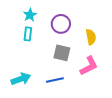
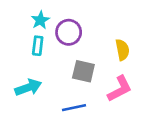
purple circle: (61, 24) -> (69, 32), moved
cyan arrow: (21, 79) -> (28, 87), moved

